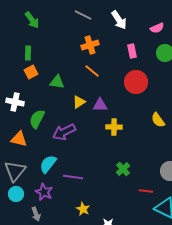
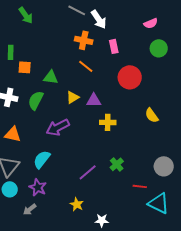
white arrow: (119, 20) -> (99, 19), moved
orange cross: (90, 45) -> (84, 40), turned 30
pink rectangle: (132, 51) -> (114, 46), moved
green rectangle: (28, 53) -> (11, 52), moved
orange square: (31, 72) -> (25, 67), turned 32
green semicircle: (37, 119) -> (36, 100), moved
purple line: (73, 177) -> (88, 172), moved, turned -48
gray arrow: (36, 214) -> (30, 209), turned 72

